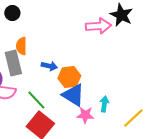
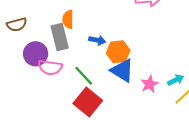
cyan arrow: (104, 104) -> (176, 80), moved, turned 56
pink star: (85, 115) -> (150, 84), moved, turned -30

